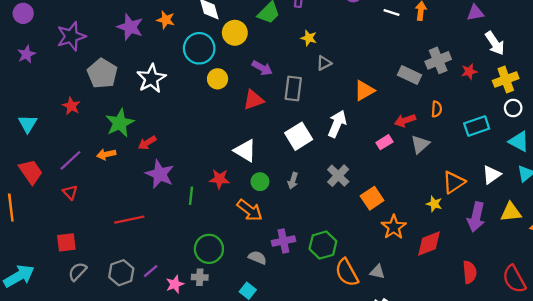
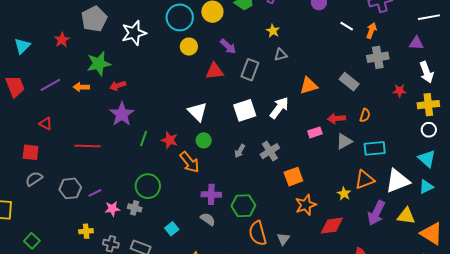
gray cross: (438, 60) -> (378, 57), moved
cyan rectangle: (477, 126) -> (375, 148), moved
white triangle: (492, 175) -> (398, 181), size x1.5
red star: (219, 179) -> (170, 140), moved
gray arrow: (293, 181) -> (240, 151), moved
red triangle: (70, 192) -> (46, 124), moved, turned -32
gray semicircle: (257, 258) -> (208, 219), moved
gray triangle: (377, 272) -> (283, 239), turned 40

